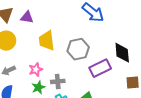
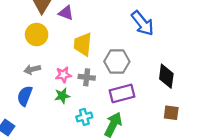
purple rectangle: (100, 68) -> (122, 93), moved
gray cross: (58, 81) -> (87, 77), moved

